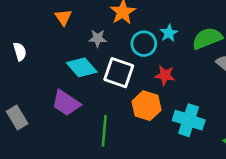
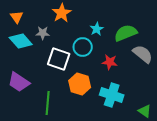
cyan circle: (144, 44) -> (83, 47), moved
cyan diamond: (82, 67) -> (21, 41), moved
red star: (165, 75) -> (110, 62), moved

